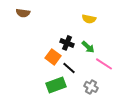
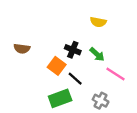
brown semicircle: (23, 13) -> (22, 49), moved

